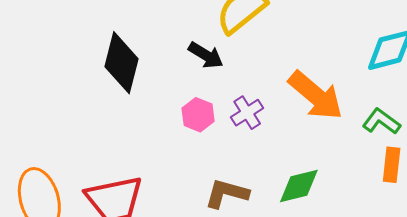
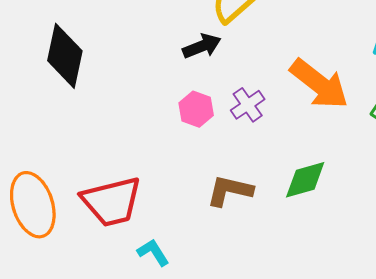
black arrow: (206, 55) -> (202, 46), turned -51
black diamond: (121, 63) -> (65, 56), moved

